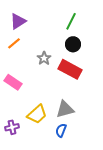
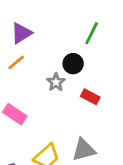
black circle: (73, 44) -> (73, 64), moved
red rectangle: (70, 69) -> (90, 97), size x0.6

